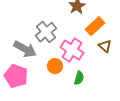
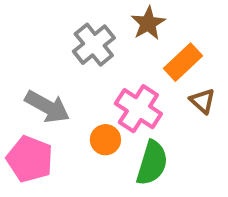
gray cross: (46, 32) -> (94, 45), moved
green semicircle: (79, 78) -> (152, 163), size x1.6

